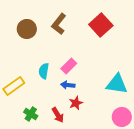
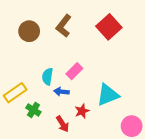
cyan triangle: (117, 84) -> (108, 95), moved, turned -30
blue arrow: (68, 85) -> (61, 92), moved
green cross: (31, 114) -> (33, 110), moved

